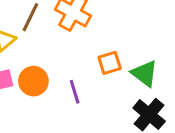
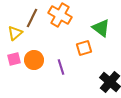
green triangle: (145, 73) -> (101, 28), moved

